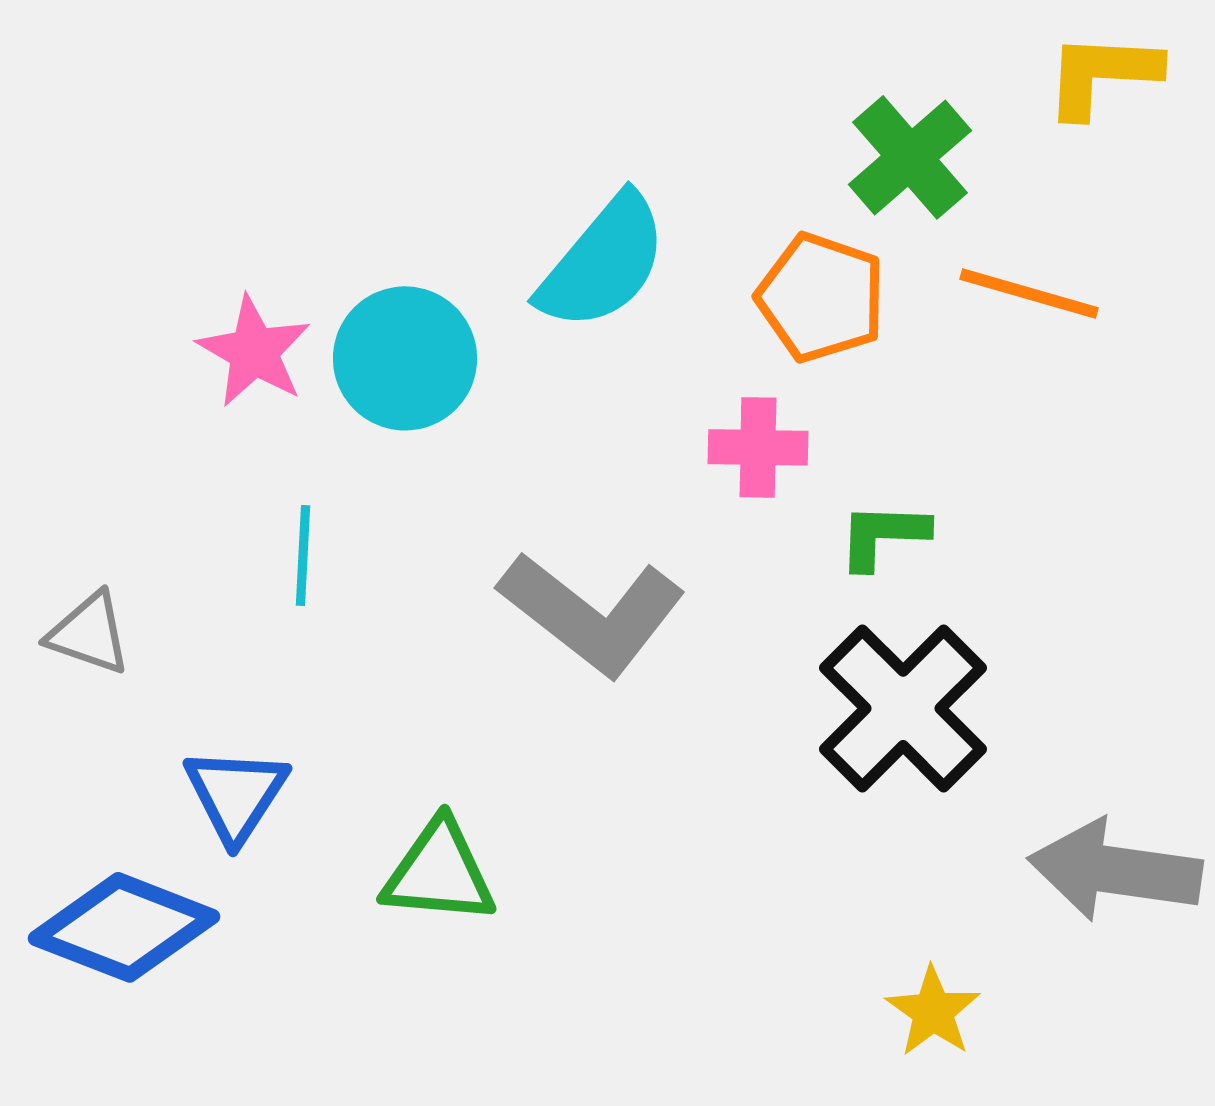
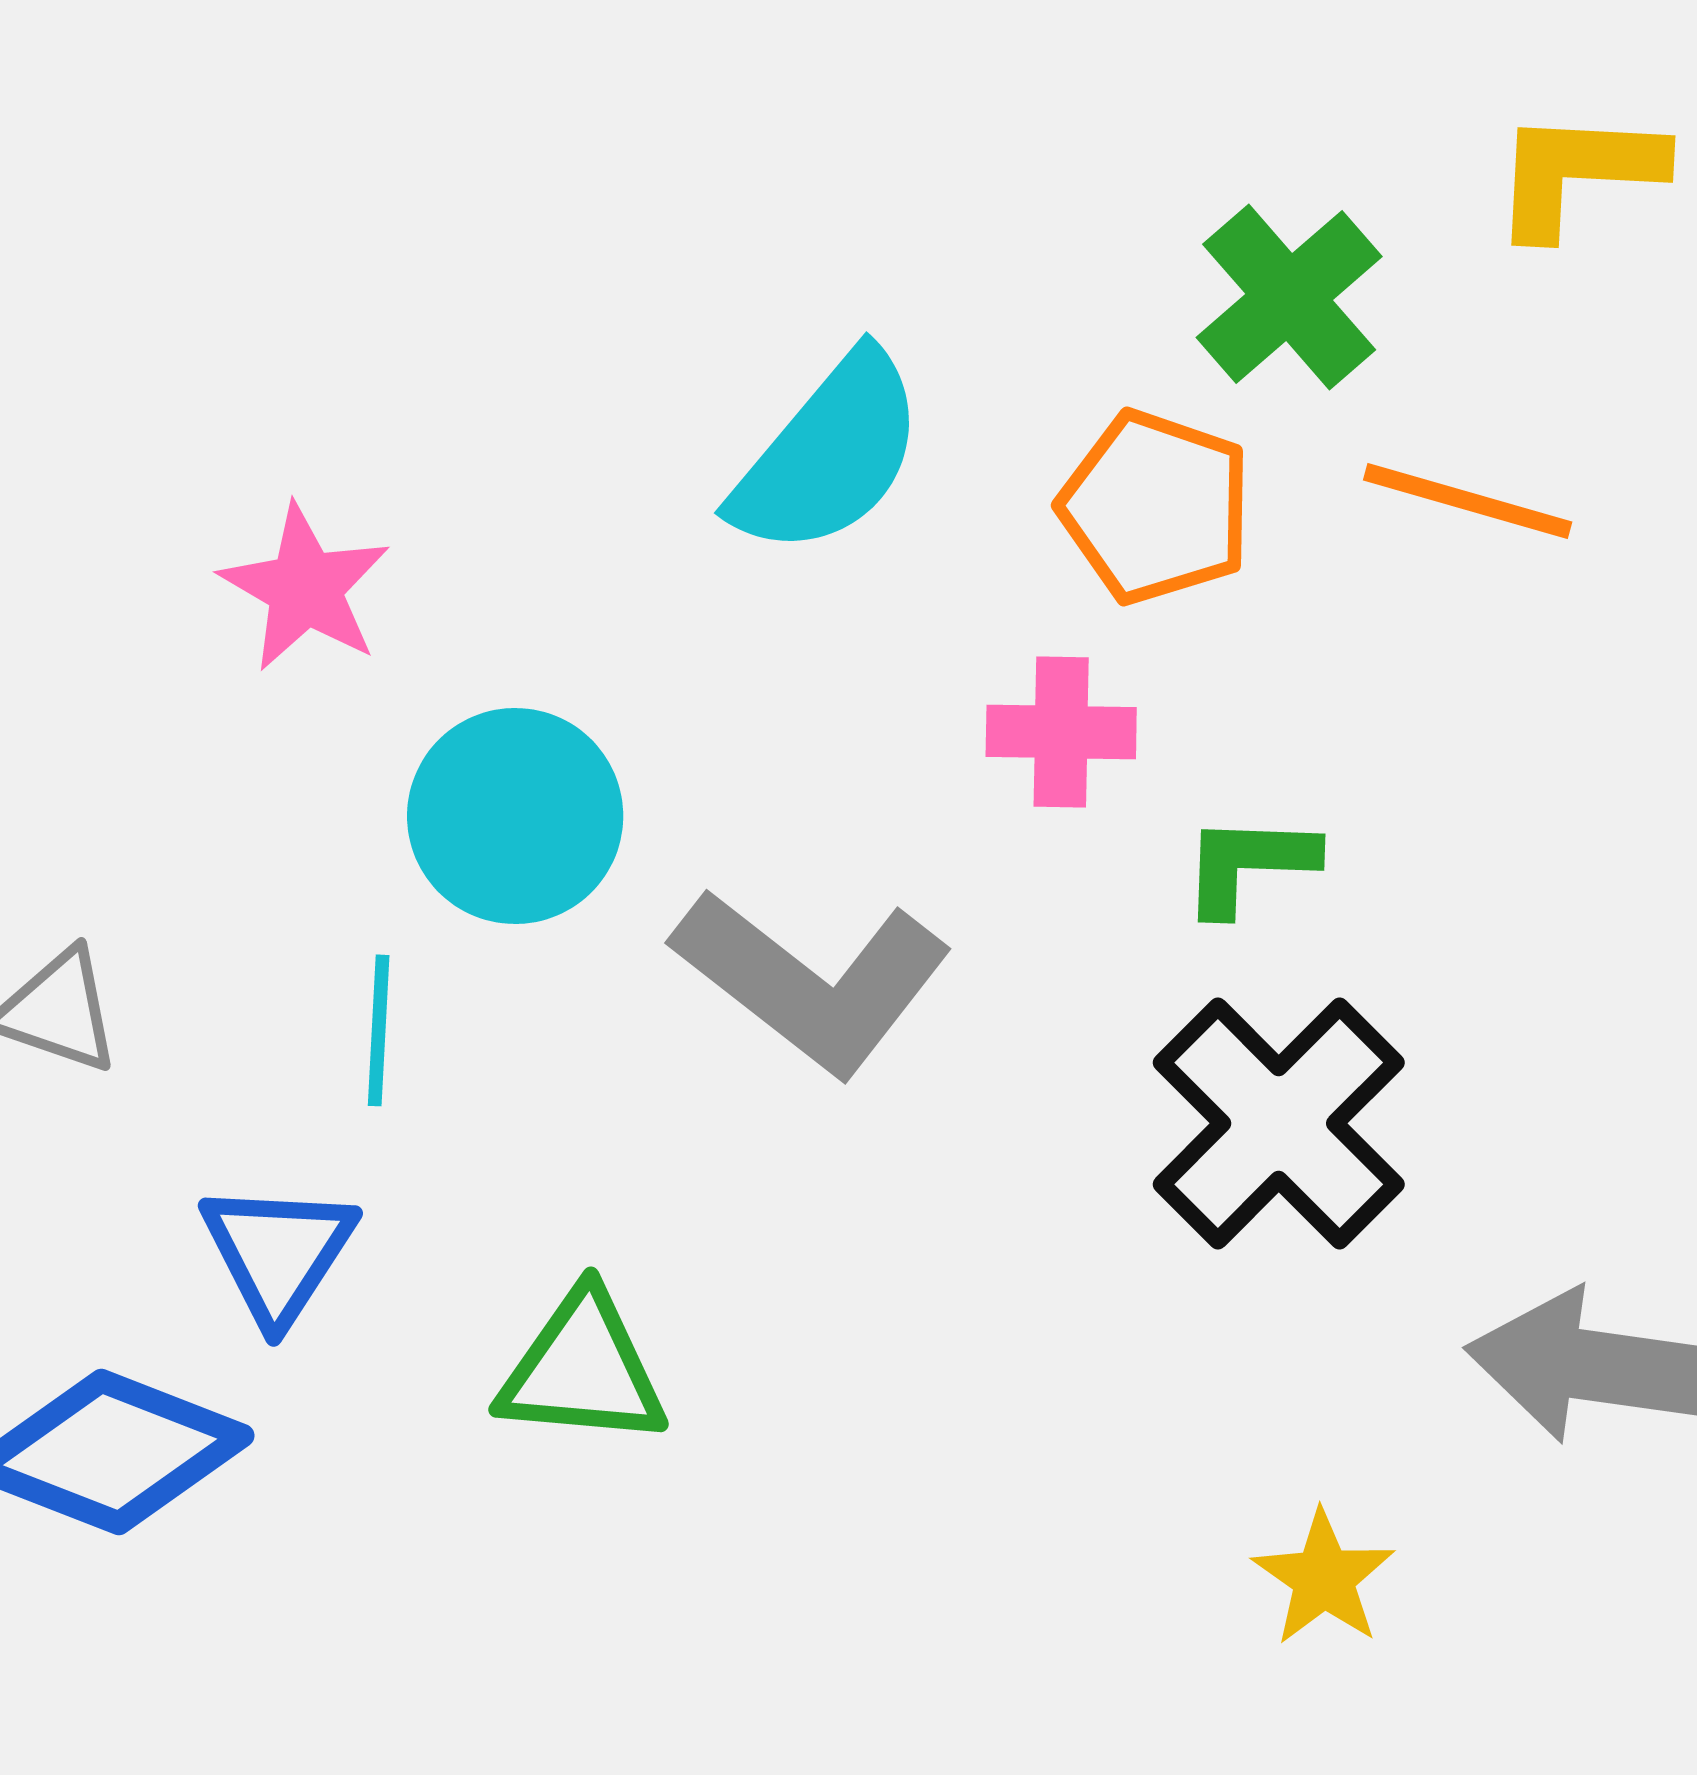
cyan circle: (405, 358) -> (515, 816), moved
cyan line: (303, 555) -> (379, 1030), moved

